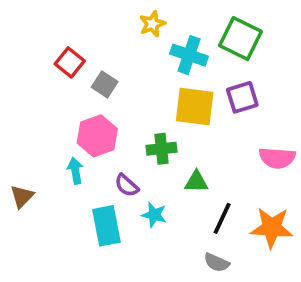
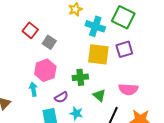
pink semicircle: (277, 158) -> (128, 89), moved
green triangle: (196, 182) -> (99, 95), turned 40
purple semicircle: (127, 185) -> (61, 97), turned -72

